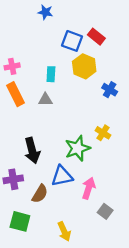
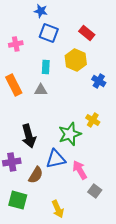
blue square: (72, 41) -> (49, 33), moved
pink cross: (12, 66) -> (16, 44), moved
pink arrow: (89, 188) -> (80, 170), turned -48

